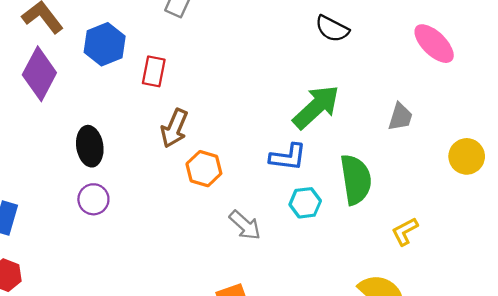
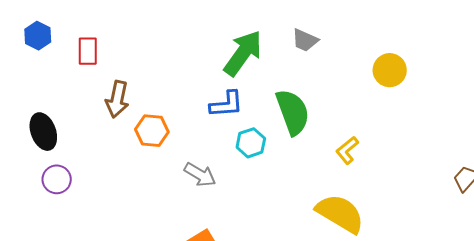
blue hexagon: (105, 44) -> (38, 36), size x0.7
gray trapezoid: (400, 117) -> (305, 40), moved, turned 108

